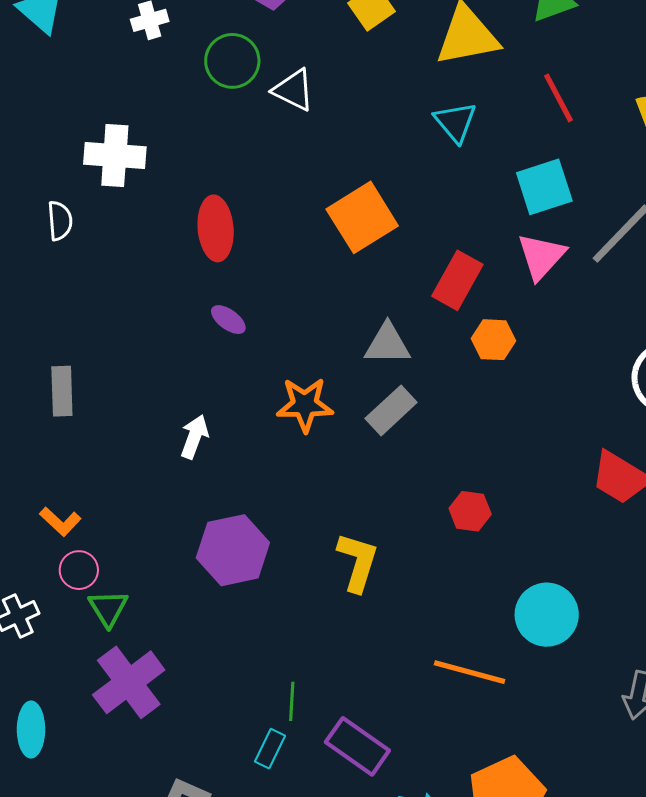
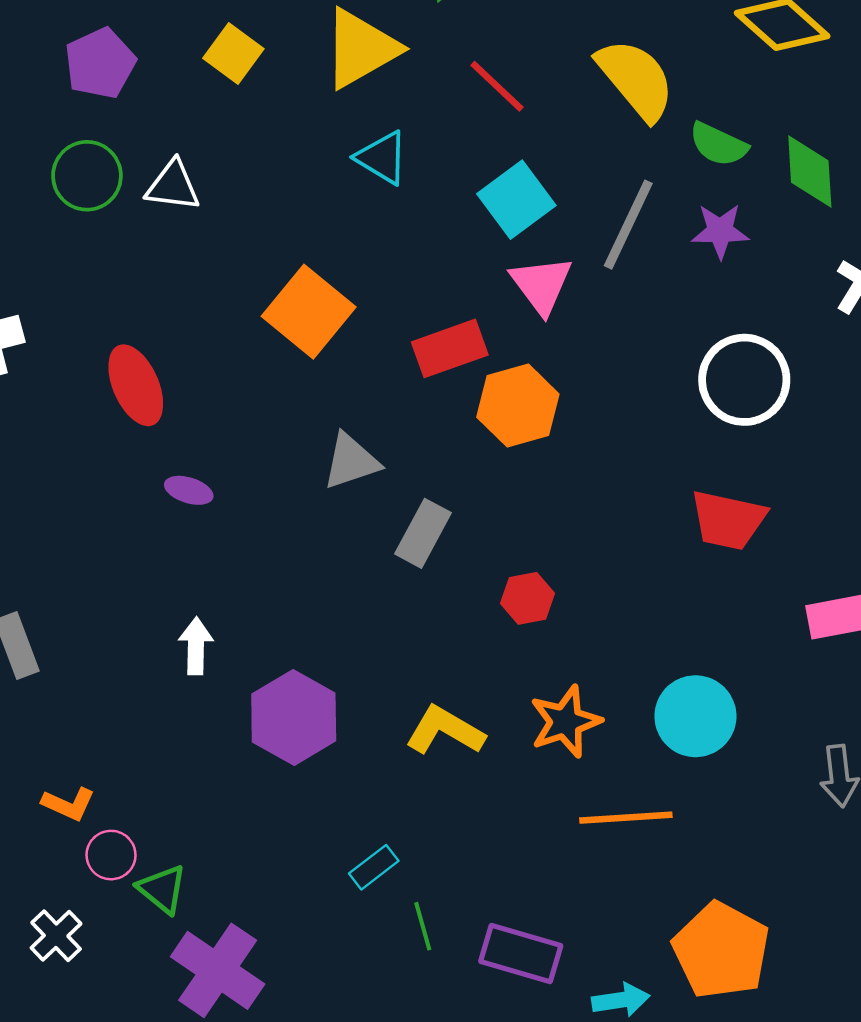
red rectangle: (457, 280) -> (450, 348), turned 60
orange hexagon: (493, 340) -> (518, 406), size x1.5
gray triangle: (387, 344) -> (351, 461), moved
orange star: (305, 405) -> (565, 722), moved
red hexagon: (470, 511) -> (527, 598), moved
purple hexagon: (233, 550) -> (294, 717), moved
yellow L-shape: (358, 562) -> (445, 731), turned -58
cyan rectangle: (270, 749) -> (374, 867), moved, turned 45

